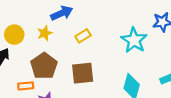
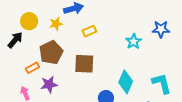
cyan star: (134, 40) -> (134, 41), size x0.7
orange rectangle: (26, 86) -> (33, 68), turned -32

